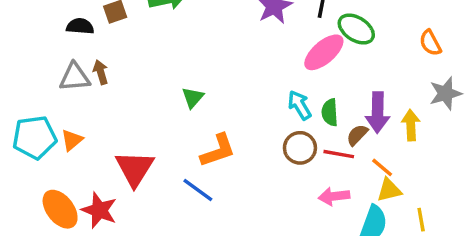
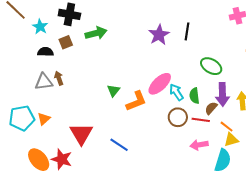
green ellipse: (356, 29) -> (211, 66), moved
pink ellipse: (324, 52) -> (160, 84), moved
orange L-shape: (218, 150) -> (136, 101), moved

